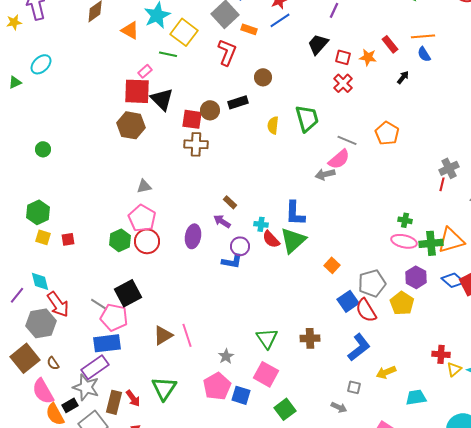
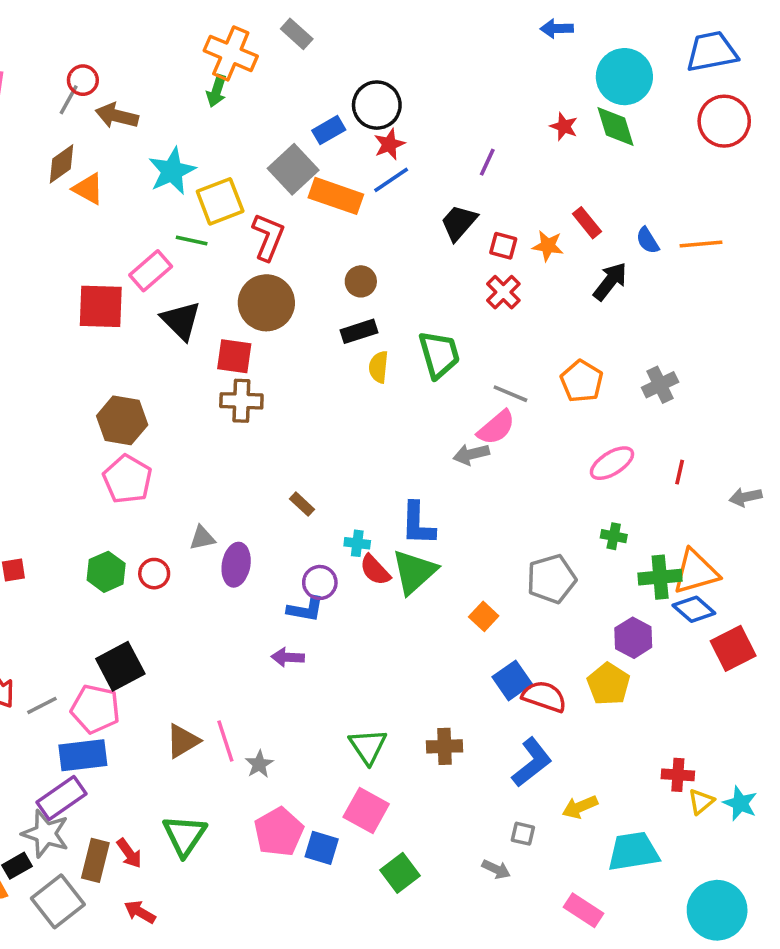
orange rectangle: (249, 29) -> (336, 196), size x1.8
orange triangle: (130, 30) -> (88, 189), moved
yellow square: (184, 32) -> (220, 201), turned 32
orange line: (423, 36) -> (701, 244), moved
red L-shape: (227, 52) -> (268, 237), moved
pink rectangle: (145, 71) -> (151, 271), size x1.6
black arrow: (403, 77) -> (610, 281), size x1.6
red square: (137, 91) -> (101, 306), moved
black rectangle: (238, 102) -> (359, 331), moved
brown circle: (210, 110) -> (266, 303), moved, size x1.6
brown hexagon: (131, 125) -> (122, 420), moved
gray cross: (449, 168) -> (660, 385), moved
gray triangle: (144, 186) -> (202, 538), moved
pink pentagon: (142, 218) -> (127, 479), moved
purple arrow: (222, 221) -> (288, 657), moved, turned -30
red circle: (147, 241) -> (154, 574), size x0.7
pink ellipse: (404, 241) -> (612, 463), moved, turned -45
blue diamond: (453, 280) -> (694, 609), moved
gray pentagon: (372, 283) -> (551, 579), moved
gray line: (99, 304) -> (42, 705), moved, turned -60
red semicircle: (366, 310) -> (544, 696), turned 140
gray star: (226, 356) -> (259, 764), moved
cyan trapezoid: (416, 397) -> (633, 851), size x1.4

